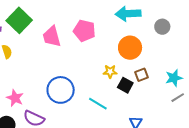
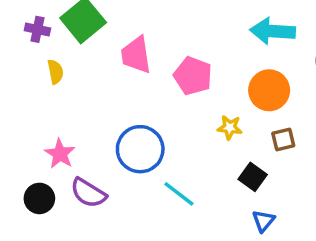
pink pentagon: (84, 31) -> (193, 76), moved
black square: (125, 85) -> (253, 177), moved
cyan line: (98, 104) -> (179, 194), moved

